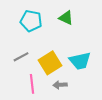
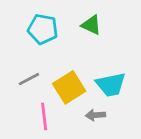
gray arrow: (60, 85) -> (95, 115), moved

